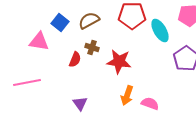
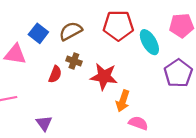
orange arrow: (127, 96) -> (123, 101), moved
purple triangle: (80, 104) -> (44, 123), moved

